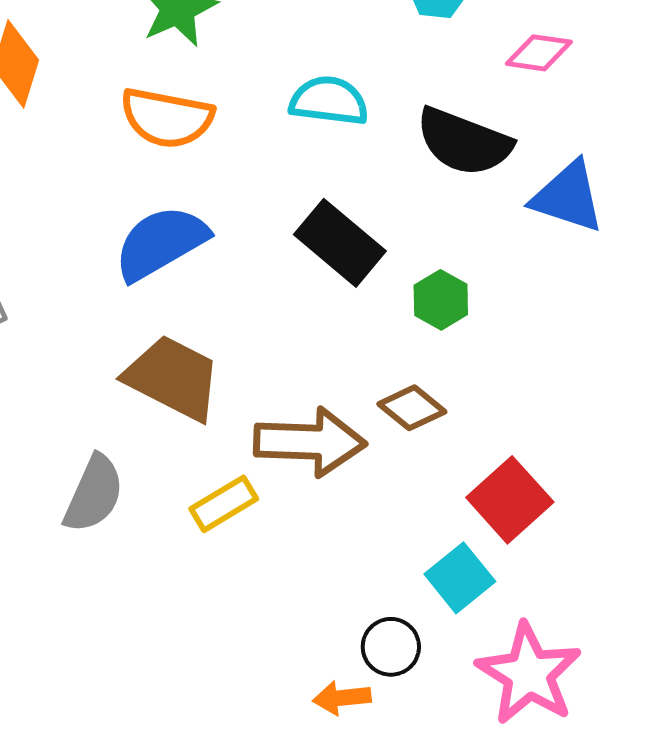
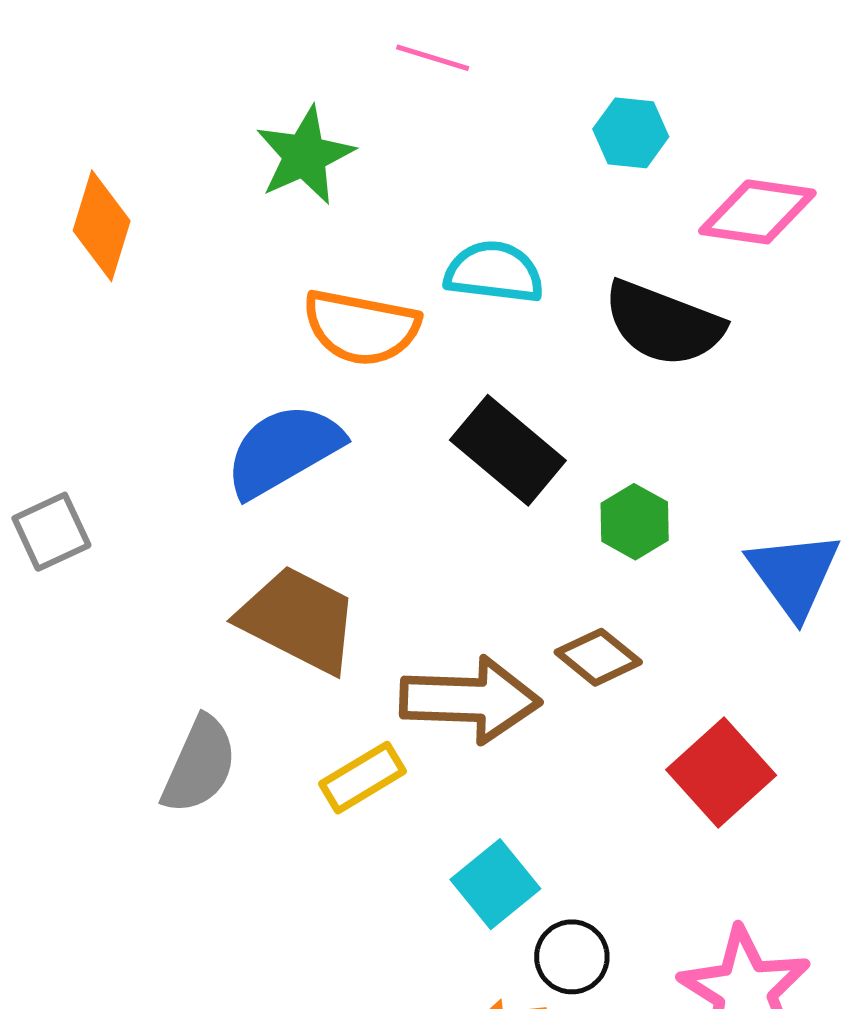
pink diamond: (539, 53) -> (757, 212), size x1.4
orange semicircle: (167, 118) -> (361, 327), moved
blue triangle: (568, 197) -> (794, 574), moved, turned 36
cyan square: (460, 578) -> (495, 884), moved

